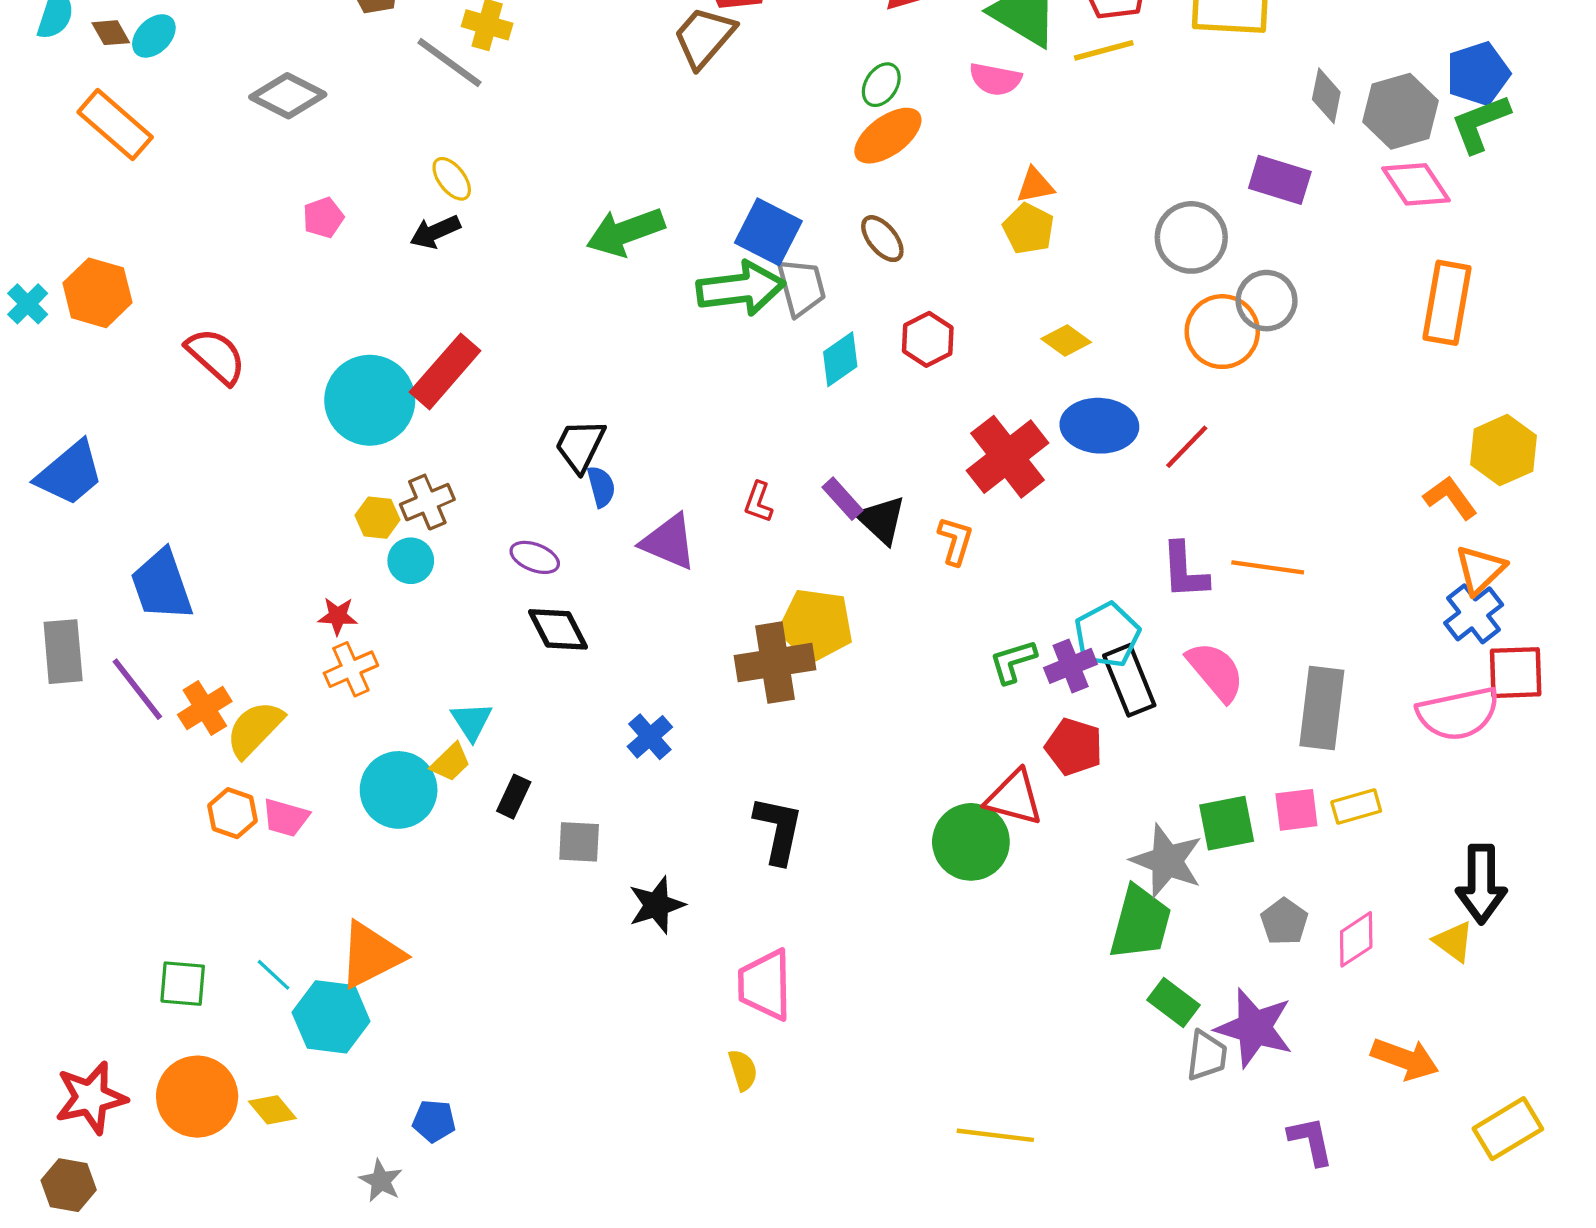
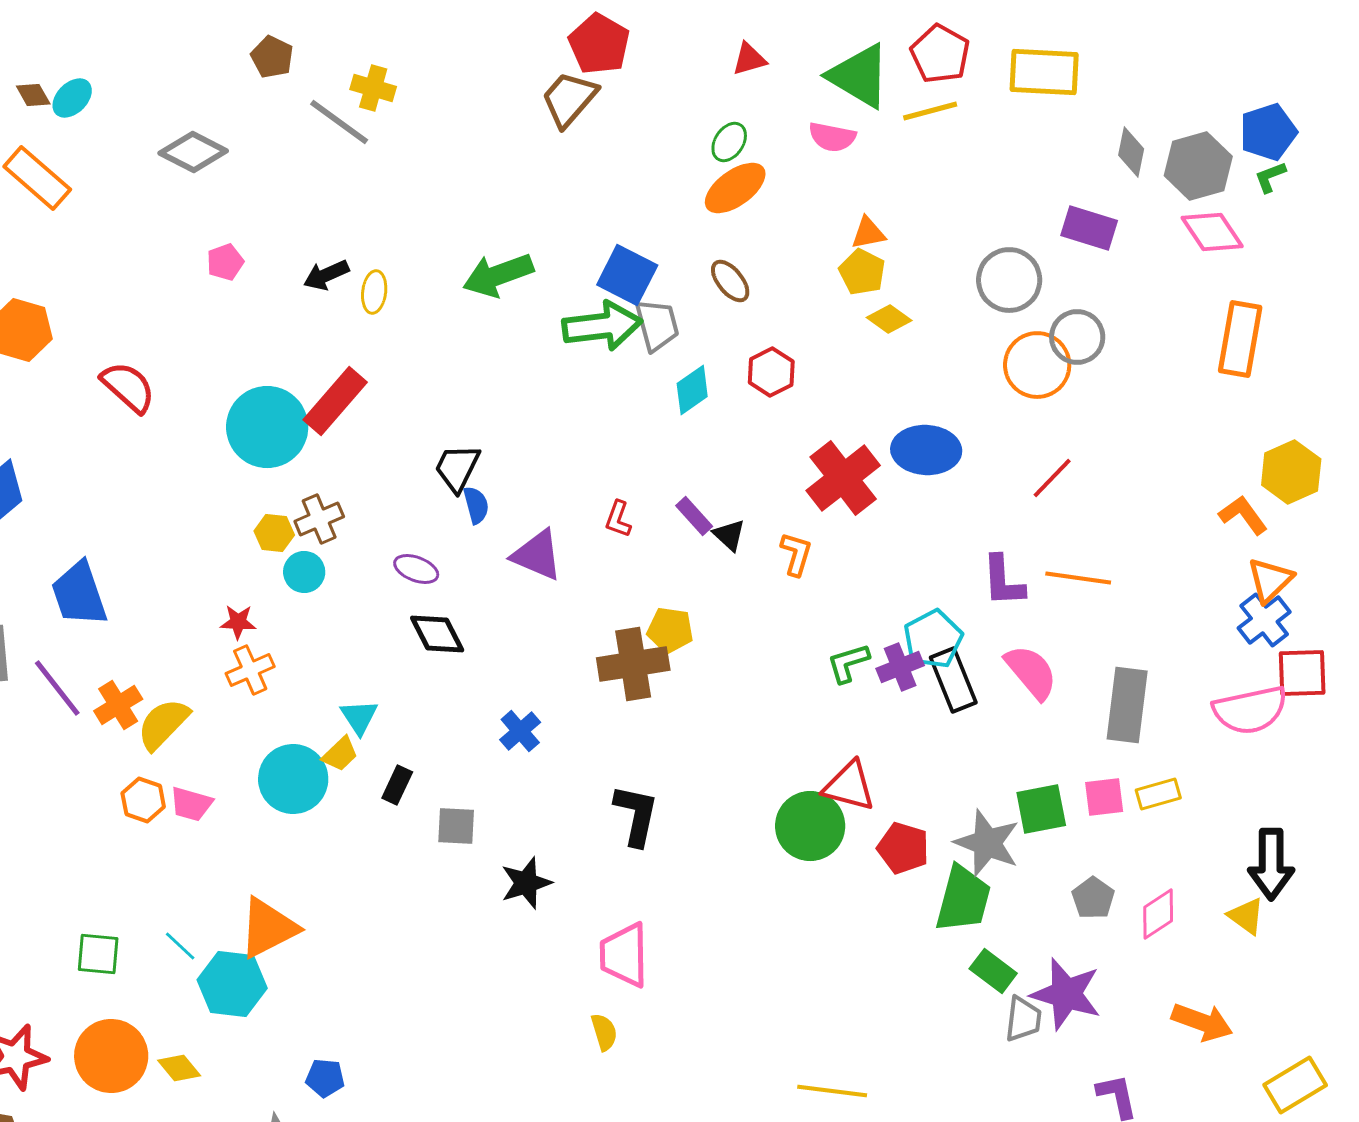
green L-shape: (1480, 123) -> (1270, 177), size x0.6
yellow ellipse: (452, 179) -> (374, 292), moved, turned 45
yellow diamond: (1066, 340) -> (889, 319), moved
red line: (1187, 447) -> (1052, 478), moved
black triangle: (881, 520) -> (729, 535), size x0.7
yellow pentagon: (816, 625) -> (670, 630), size x0.7
red pentagon: (1074, 747) -> (903, 848), moved

